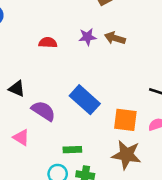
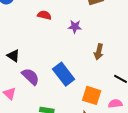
brown arrow: (115, 38) -> (99, 52), moved, turned -105
red semicircle: (48, 43) -> (44, 15), moved

